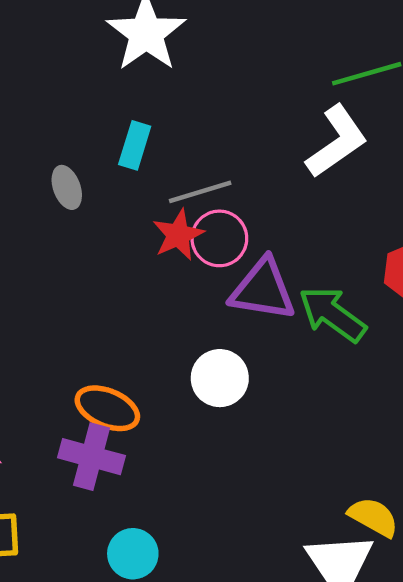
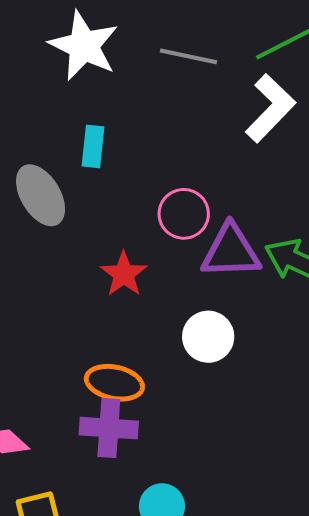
gray ellipse: (67, 187) -> (41, 195), size x1.6
gray line: (200, 192) -> (188, 56), moved, turned 40
red star: (178, 235) -> (124, 274), moved

